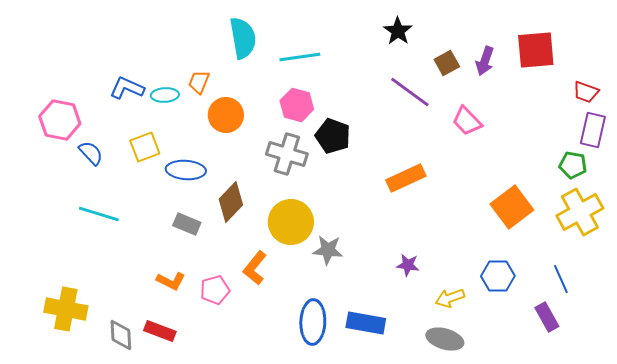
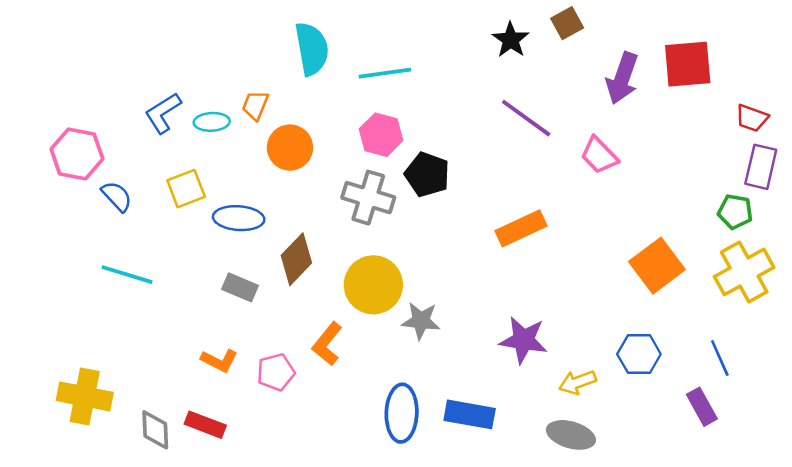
purple arrow: (485, 61) -> (622, 78), size x1.4
brown square: (447, 63) -> (567, 23), moved
blue L-shape: (127, 88) -> (163, 113), turned -56
purple star: (408, 265) -> (523, 340), size x1.6

